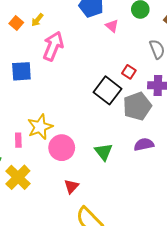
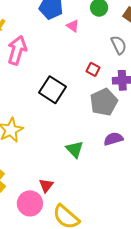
black square: (108, 90) -> (53, 90), moved
pink circle: (62, 148) -> (30, 203), moved

